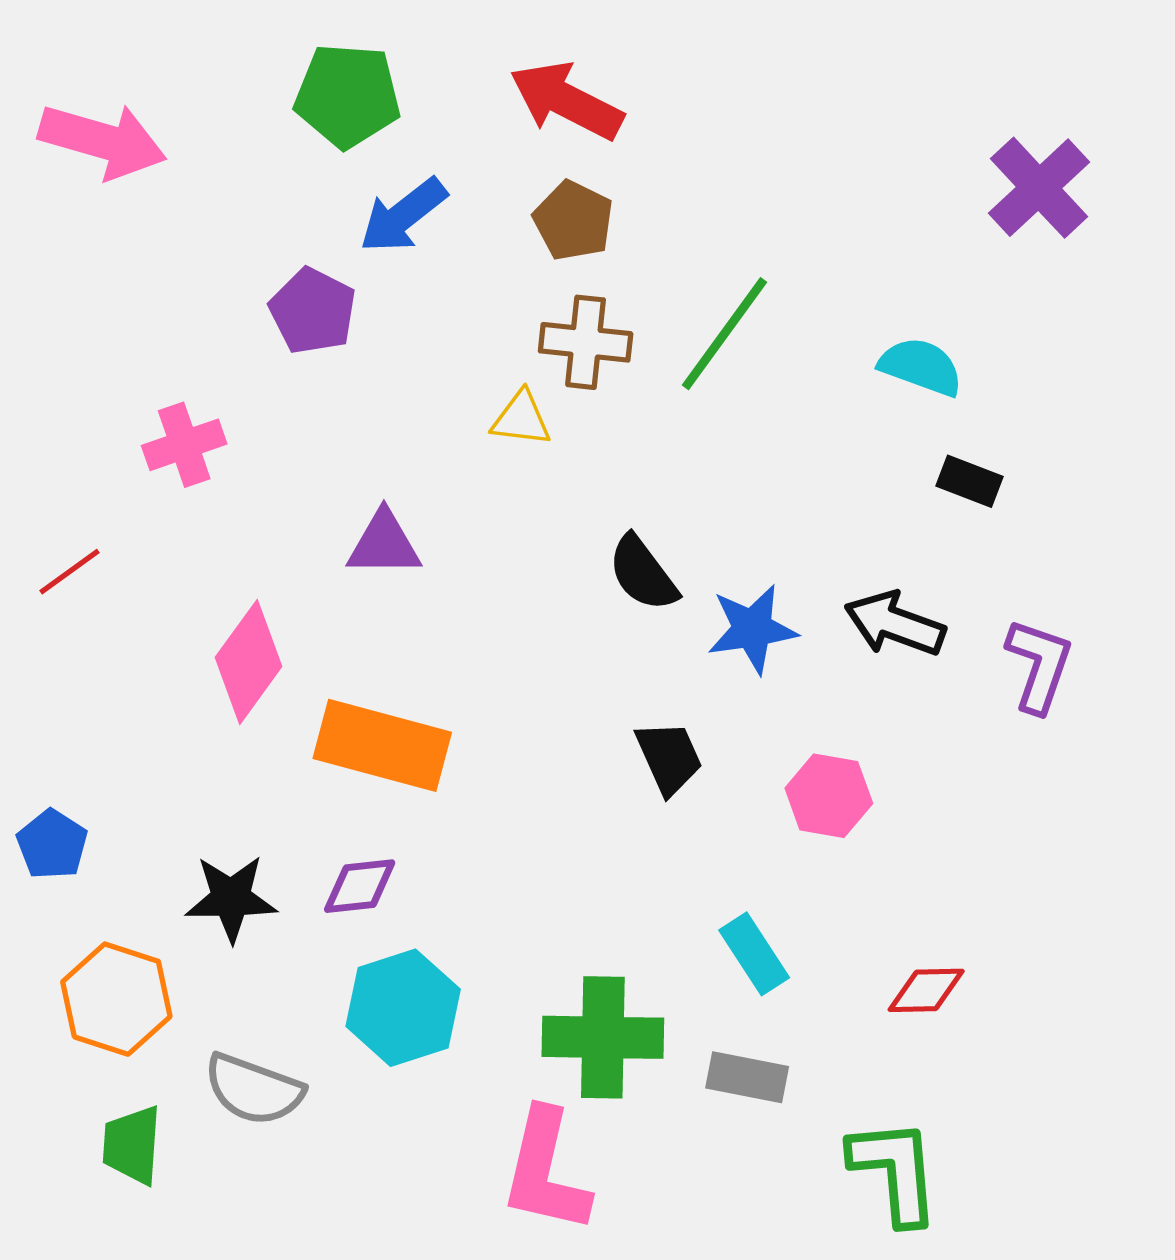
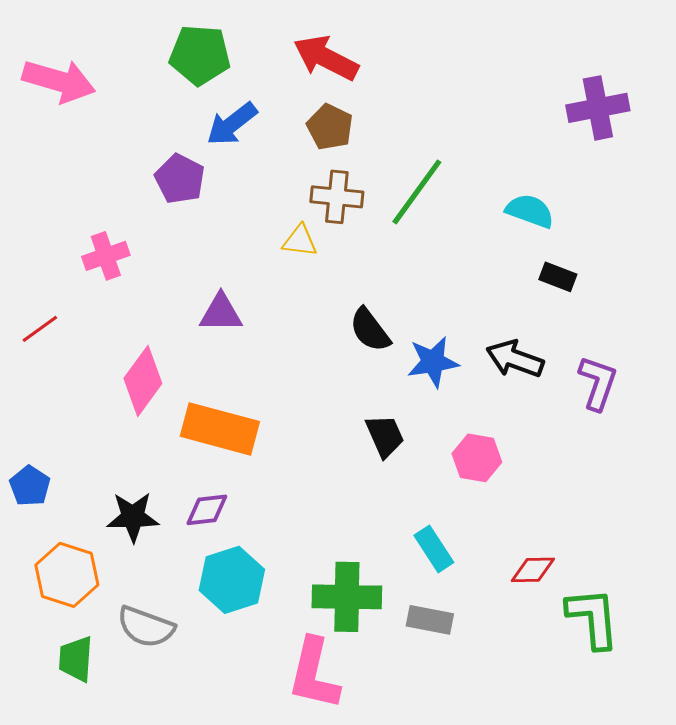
purple cross: (1039, 188) -> (598, 108), turned 32
green L-shape: (895, 1171) -> (593, 618), moved

